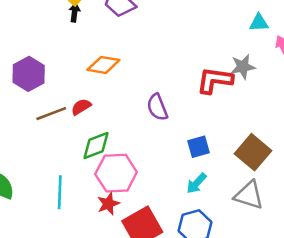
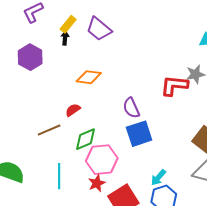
purple hexagon: (29, 74) -> (30, 57), moved
brown line: (51, 114) -> (49, 130), moved
blue square: (198, 147) -> (139, 134), moved, size x1.5
cyan arrow: (196, 183) -> (158, 178), moved

